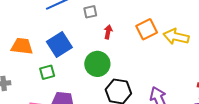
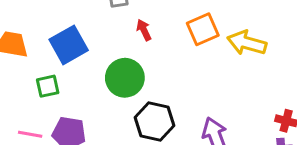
red arrow: (108, 32) -> (144, 30), turned -40

